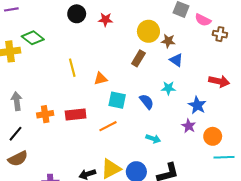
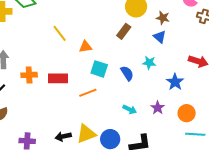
brown star: (168, 41) -> (163, 18), moved
yellow line: (72, 68) -> (60, 33), turned -30
purple star: (189, 126) -> (158, 108), moved

